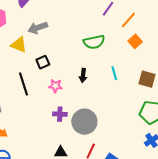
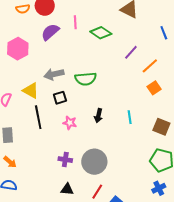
gray arrow: (38, 28) -> (54, 74), moved
green semicircle: (94, 42) -> (86, 79), moved
yellow triangle: (19, 45) -> (31, 91), moved
purple cross: (60, 114) -> (65, 160), moved

